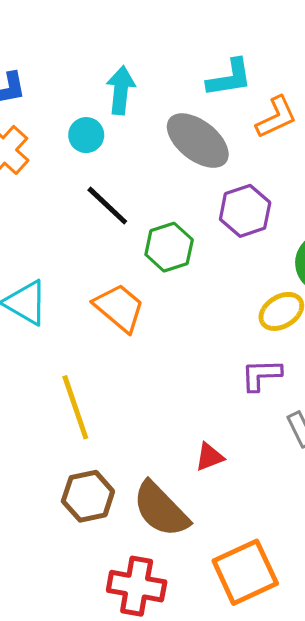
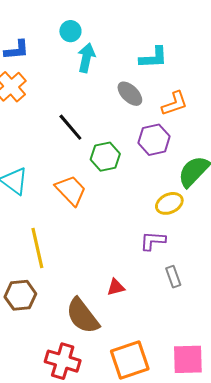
orange L-shape: (276, 117) -> (175, 104), moved
cyan circle: (86, 135) -> (70, 31), moved
gray ellipse: (198, 141) -> (130, 94), size x0.7
brown hexagon: (88, 496) -> (20, 295), moved

